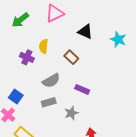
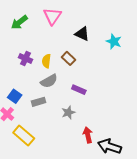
pink triangle: (55, 13) -> (52, 16), turned -30
yellow semicircle: (44, 46) -> (46, 61), moved
gray rectangle: (49, 102) -> (39, 102), moved

